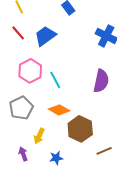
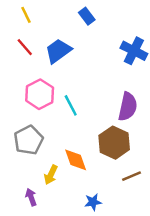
orange diamond: (59, 110) -> (76, 160), moved, turned 40
brown hexagon: (80, 129) -> (114, 143), moved
brown line: (104, 151) -> (131, 176), moved
blue star: (56, 158) -> (93, 202), moved

